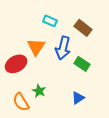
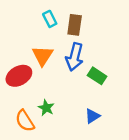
cyan rectangle: (50, 21) -> (50, 19), moved, turned 40
brown rectangle: (83, 28) -> (75, 25), moved, turned 60

